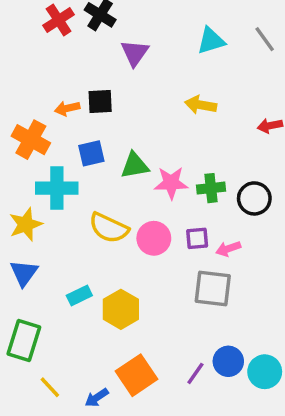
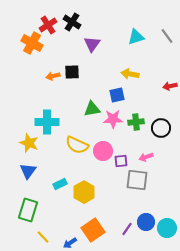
orange cross: (31, 140) -> (32, 43), moved
blue square: (91, 153) -> (117, 95), moved
yellow star: (26, 224) -> (29, 143), turned -30
purple square: (197, 238) -> (121, 161), moved

